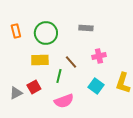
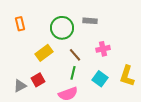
green circle: (46, 33) -> (62, 28), moved
yellow rectangle: (40, 60) -> (44, 53), turned -36
green line: (59, 76) -> (73, 73), moved

